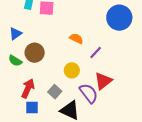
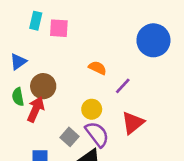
green semicircle: (15, 61) -> (18, 97), turned 48
red arrow: (28, 88) -> (36, 109), moved
purple semicircle: (89, 93) -> (97, 134), moved

